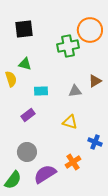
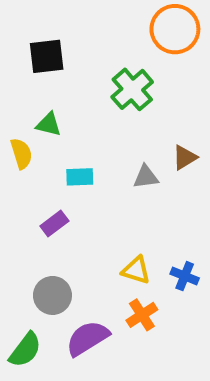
orange circle: (90, 30) -> (175, 29), moved
green cross: (68, 46) -> (132, 89), turned -30
yellow triangle: (70, 122) -> (136, 270), moved

